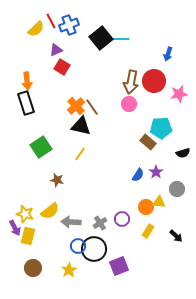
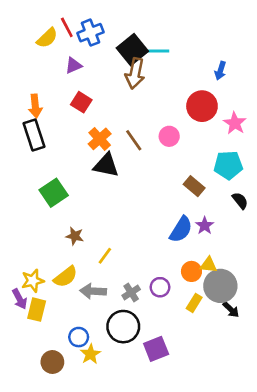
red square: (62, 67) -> (81, 102), moved
brown arrow: (131, 82) -> (135, 73), moved
pink star: (179, 94) -> (235, 123), turned -30
brown line: (92, 107) -> (134, 140), moved
cyan pentagon: (161, 128) -> (228, 165), moved
black semicircle: (183, 153) -> (240, 201), turned -112
yellow line: (80, 154) -> (105, 256), moved
blue semicircle: (138, 175) -> (181, 229), size x1.5
gray circle: (177, 189) -> (220, 286), moved, size x1.6
yellow star: (25, 214) -> (33, 281), turned -30
blue circle: (78, 246) -> (79, 337), moved
brown circle: (33, 268) -> (52, 362), moved

